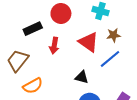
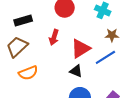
black rectangle: (33, 29) -> (23, 20), moved
red triangle: (89, 42) -> (81, 49), moved, turned 45

